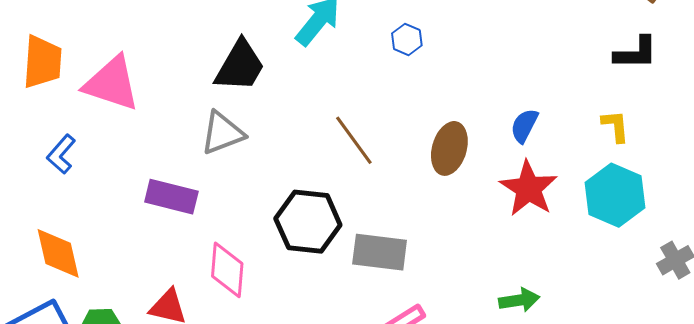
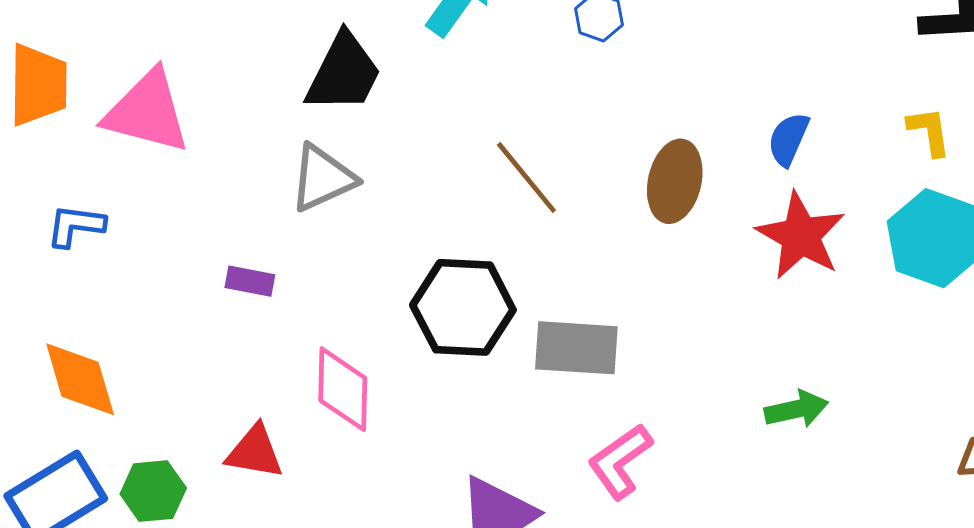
blue L-shape: (61, 154) -> (76, 226), turned 60
purple rectangle: (171, 197) -> (250, 281), size x0.6

